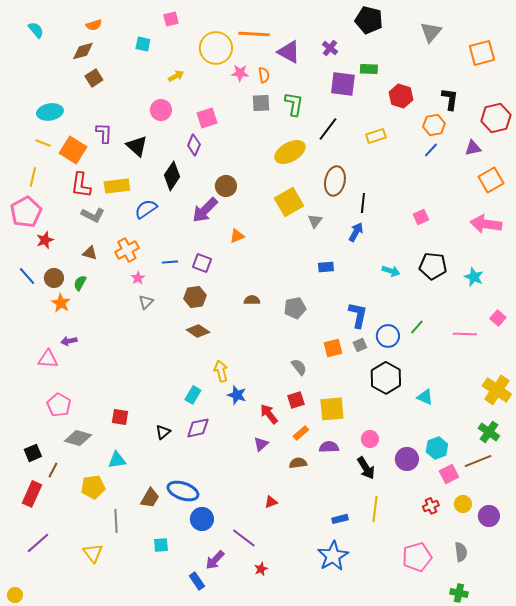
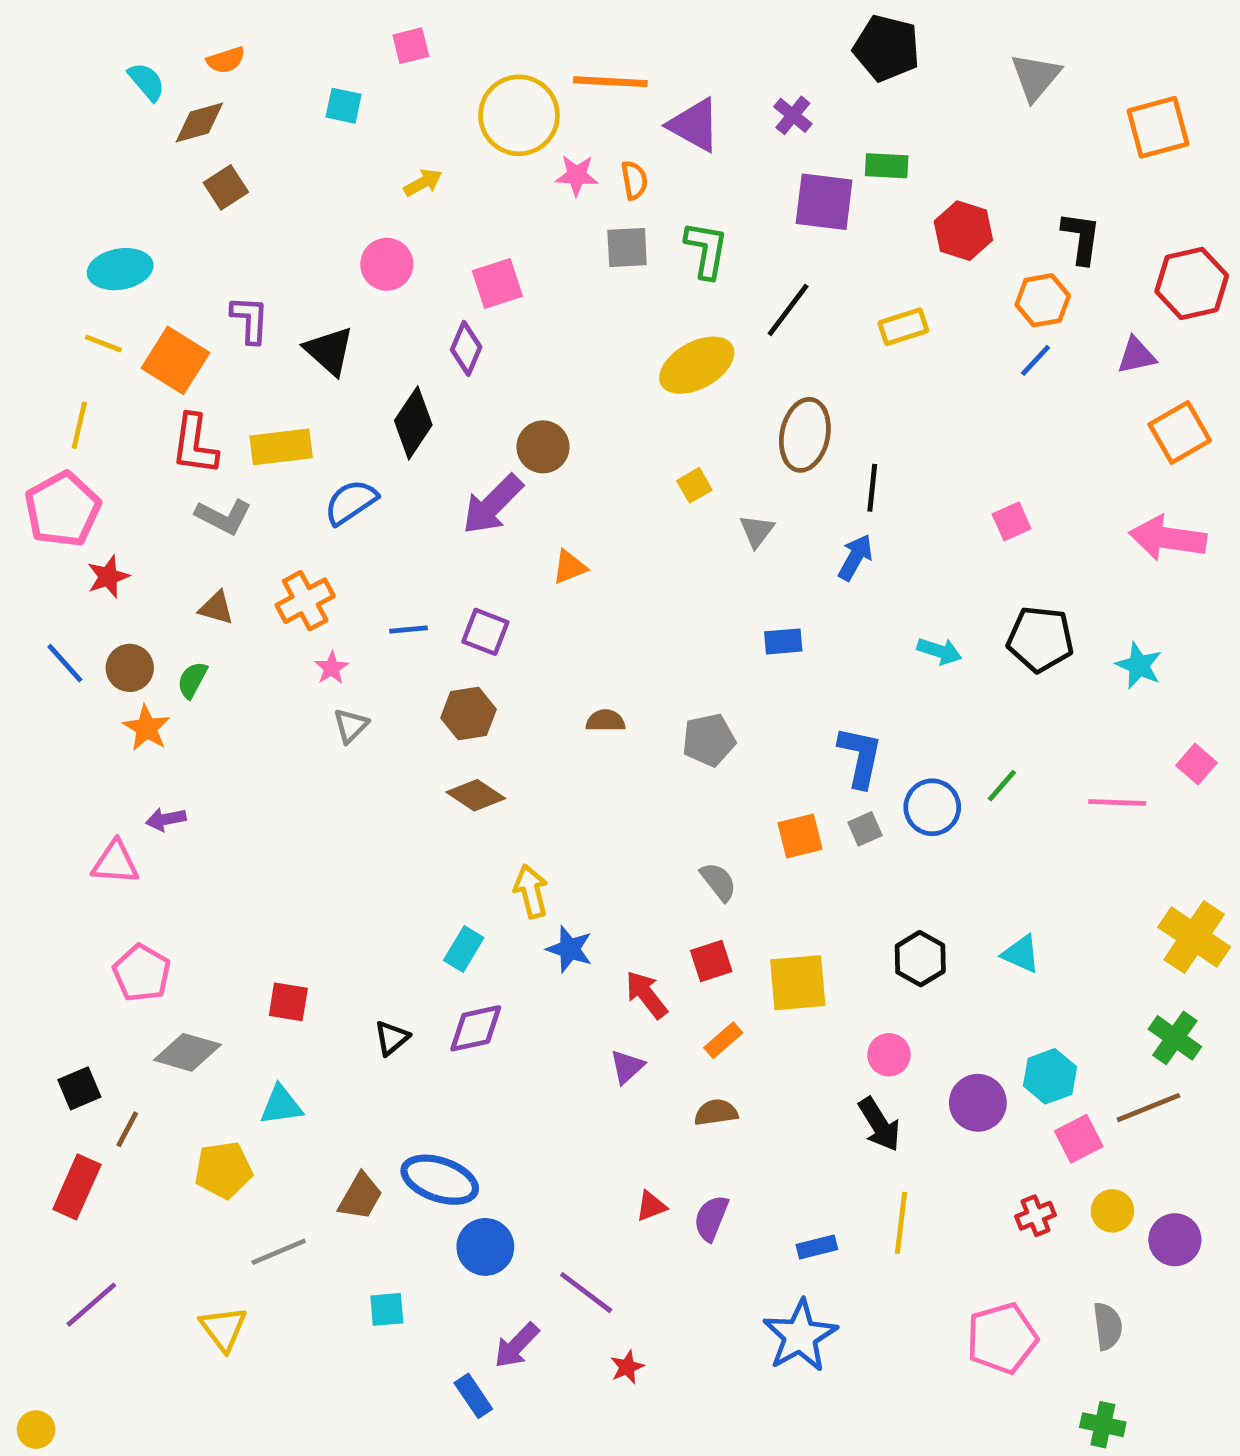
cyan semicircle: (36, 30) -> (147, 82), moved
yellow square: (289, 202) -> (694, 485), size x0.5
black hexagon: (386, 378) -> (920, 959), moved, size x0.7
purple semicircle: (329, 447) -> (711, 1218), moved, turned -66
gray line: (116, 521) -> (279, 1252), turned 70

